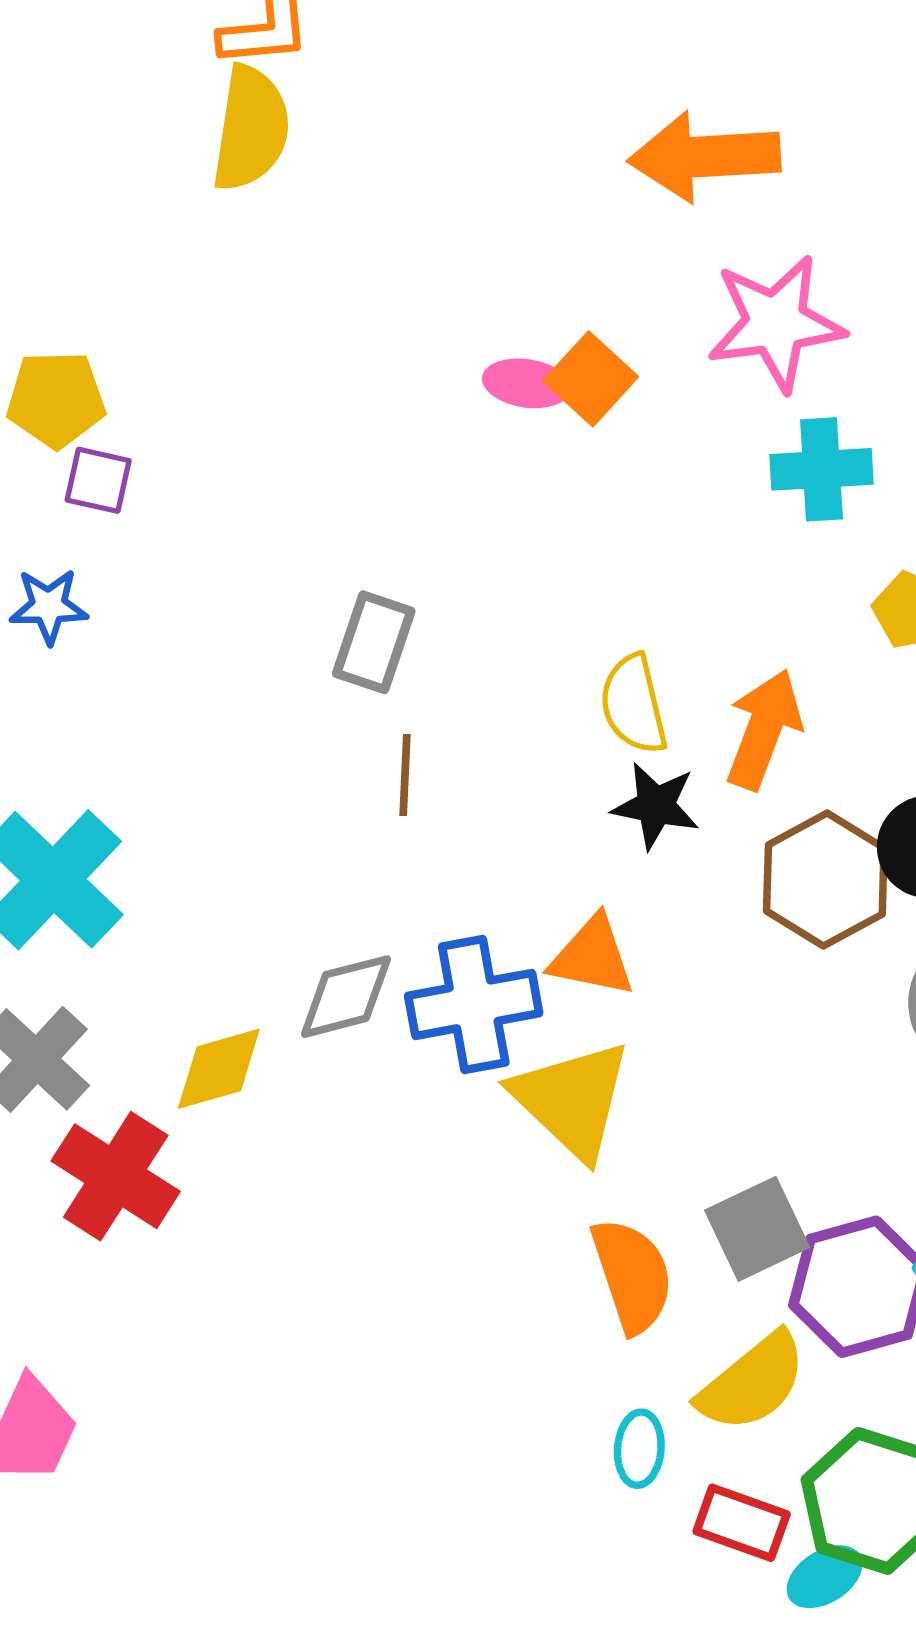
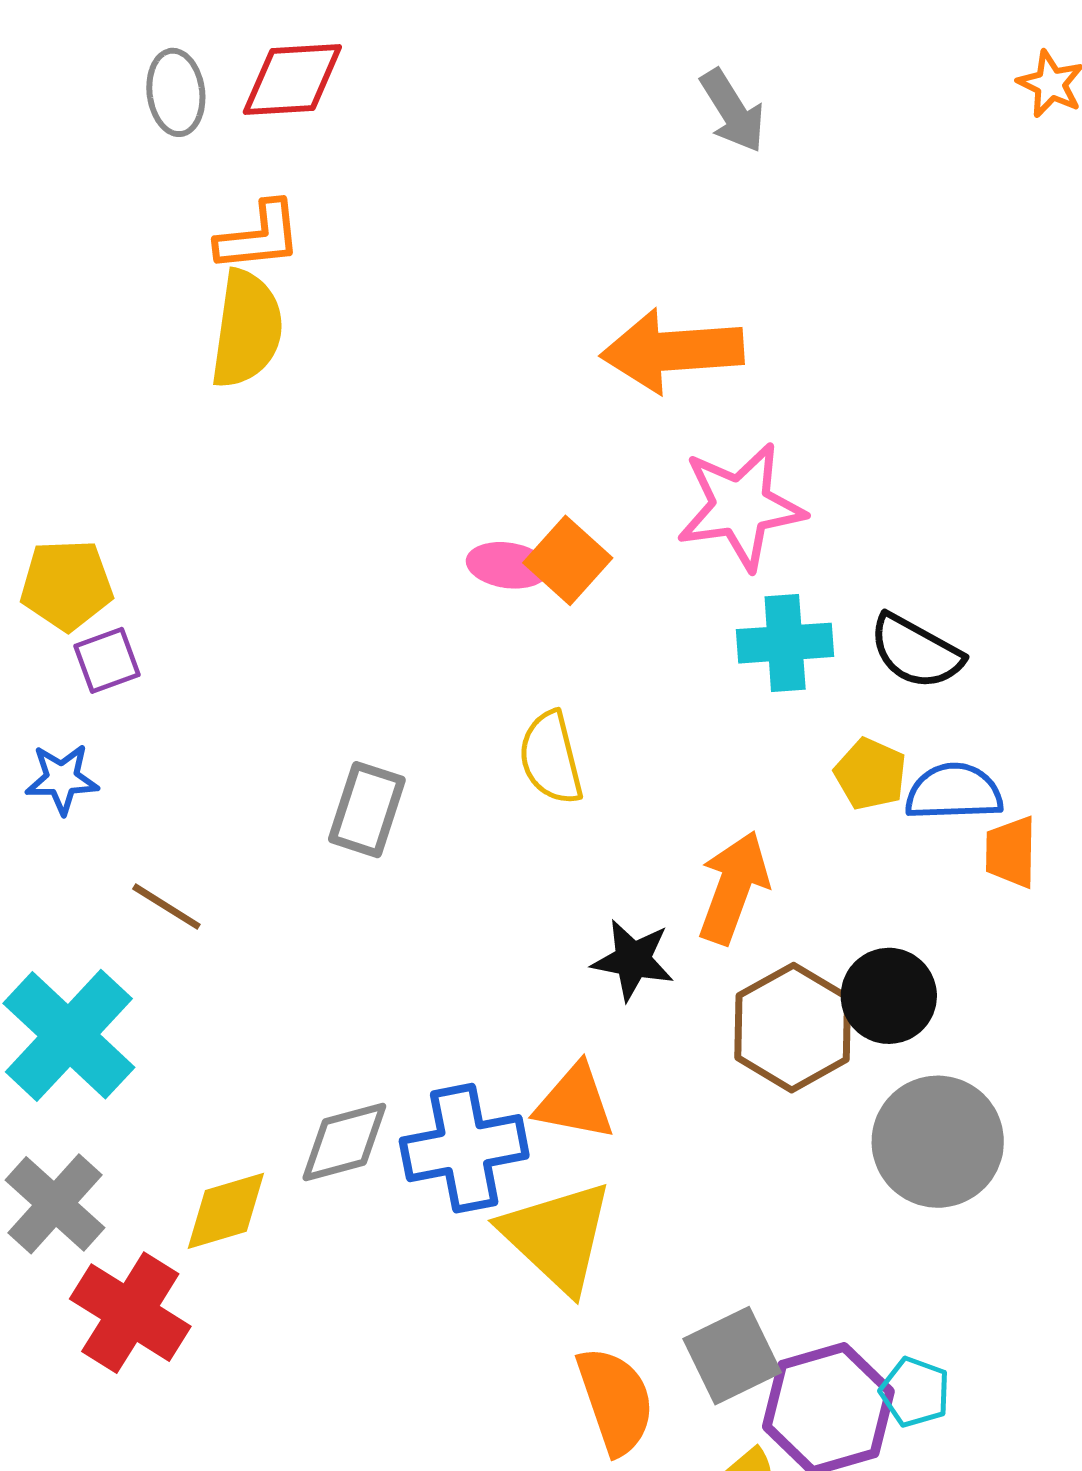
purple square: (98, 480) -> (107, 660), turned -32
yellow semicircle: (634, 704) -> (551, 758), moved
brown line: (405, 775) -> (166, 907), moved, turned -60

